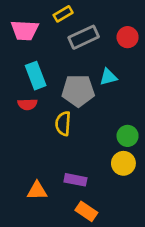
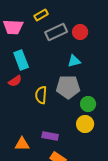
red circle: (128, 37) -> (80, 32), moved
gray pentagon: (78, 91) -> (68, 87), moved
red semicircle: (27, 104) -> (15, 81), turned -32

